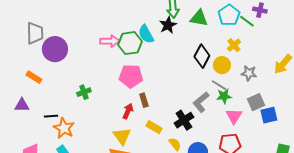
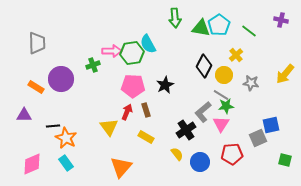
purple cross: (260, 10) -> (281, 20), moved
cyan pentagon: (229, 15) -> (219, 25), moved
black star: (168, 25) -> (165, 85), moved
purple circle: (55, 49) -> (61, 79), moved
green cross: (84, 92) -> (93, 65), moved
gray square: (256, 102) -> (258, 138), moved
red arrow: (128, 111) -> (127, 112), moved
pink triangle: (234, 116) -> (221, 124), moved
yellow rectangle: (154, 127) -> (146, 137), moved
yellow triangle: (122, 136) -> (109, 127), moved

